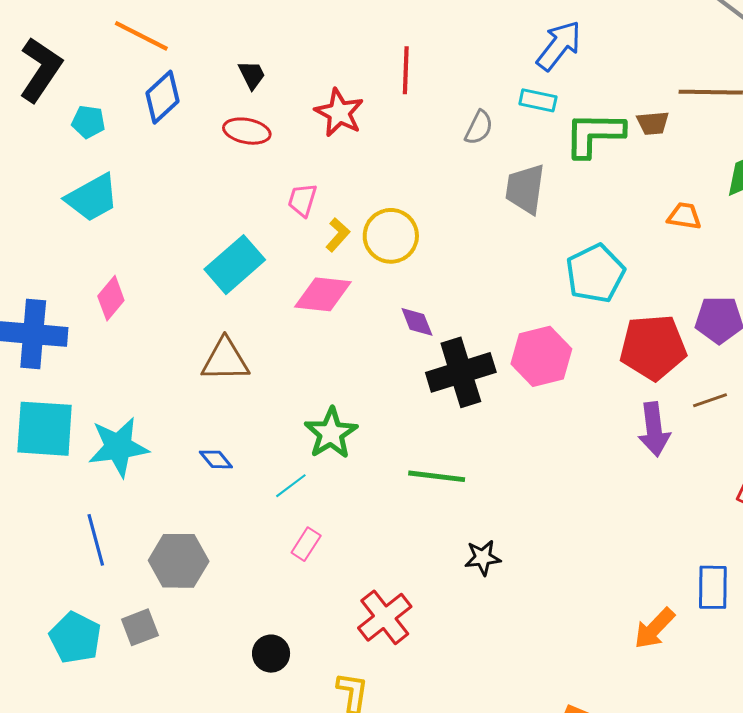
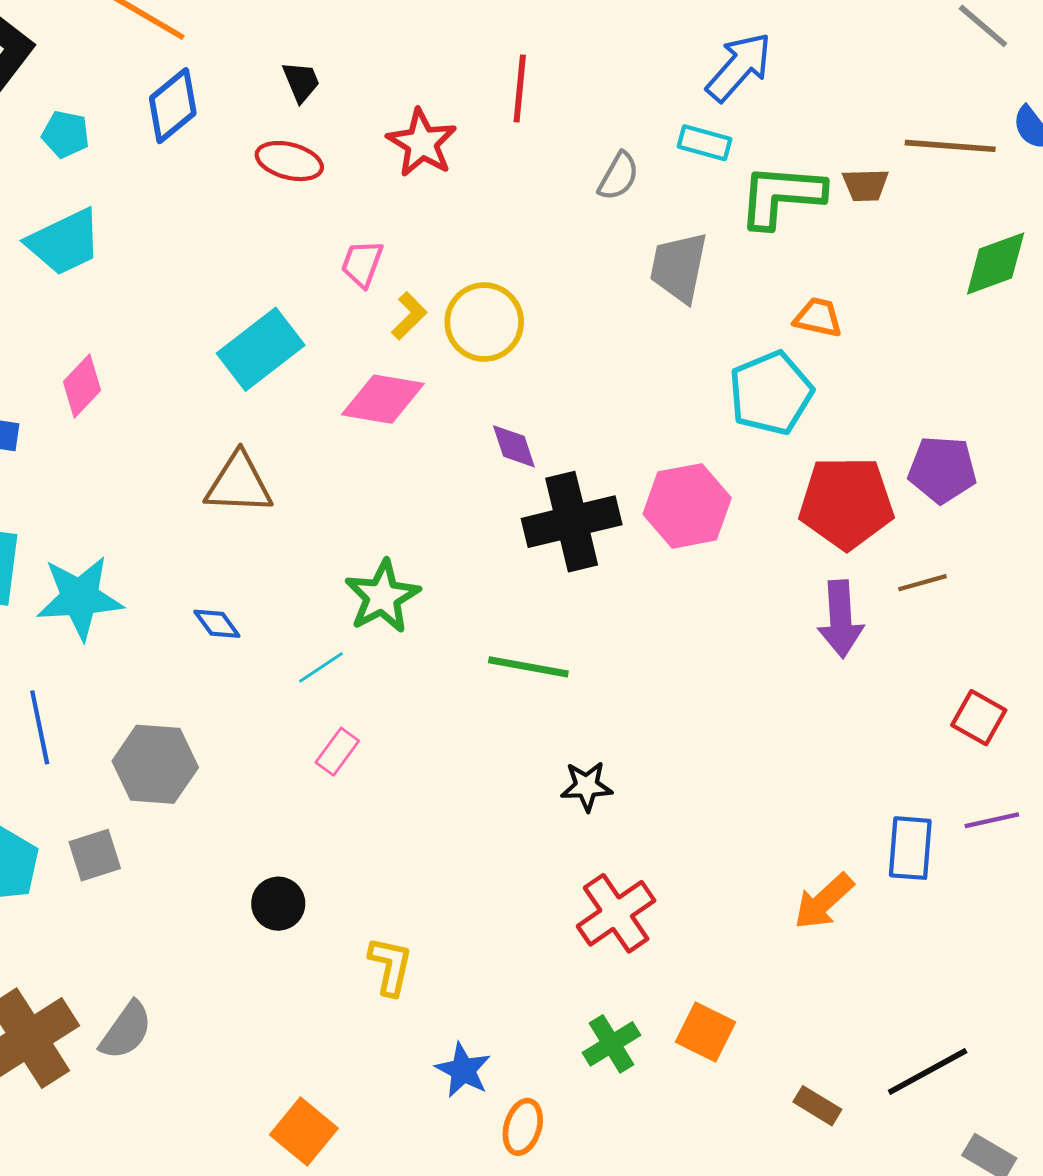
orange trapezoid: (684, 216) -> (818, 317), moved
red cross: (385, 617) -> (616, 913), moved

